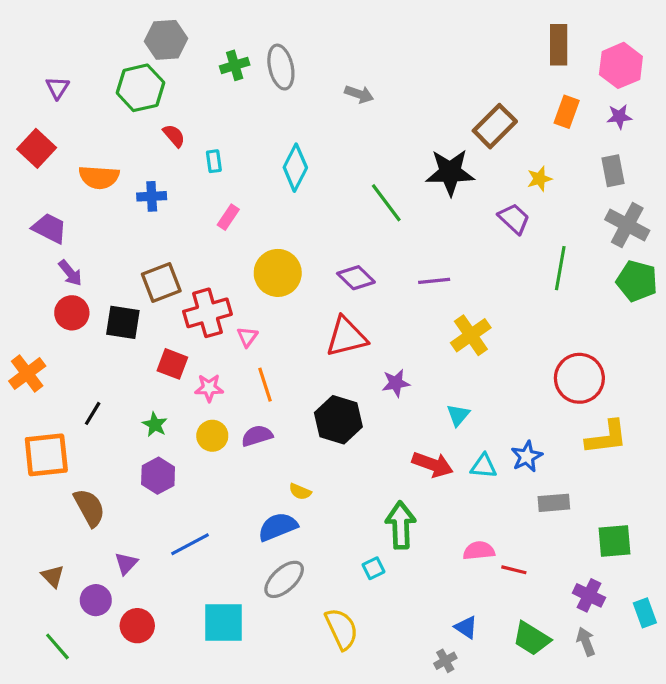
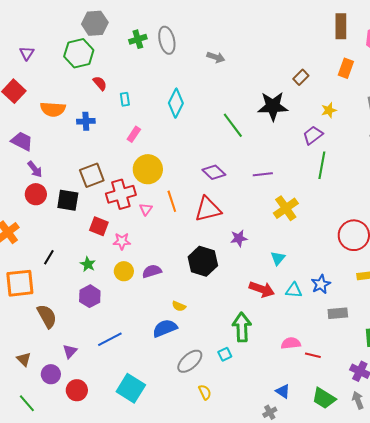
brown rectangle: (495, 126) -> (301, 77), size x0.6
purple trapezoid: (514, 219) -> (313, 135), turned -80
green line: (560, 268) -> (322, 165), moved
yellow circle: (278, 273) -> (148, 169), moved
orange line: (265, 385) -> (172, 201), moved
gray ellipse: (284, 579) -> (190, 361), moved
cyan square: (223, 622) -> (131, 388), turned 32
yellow semicircle: (342, 629) -> (205, 392), size x0.6

